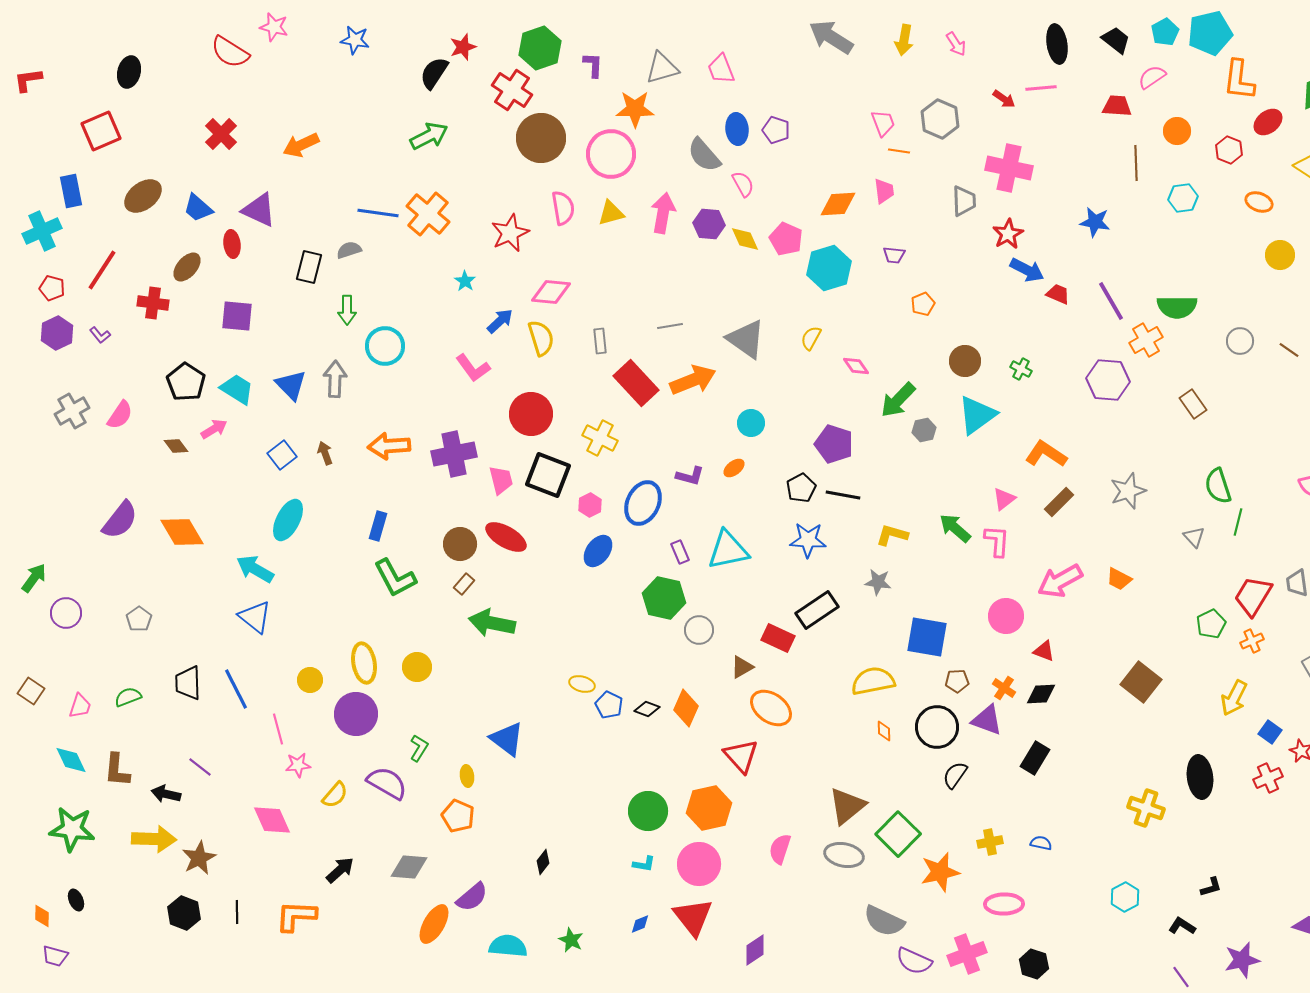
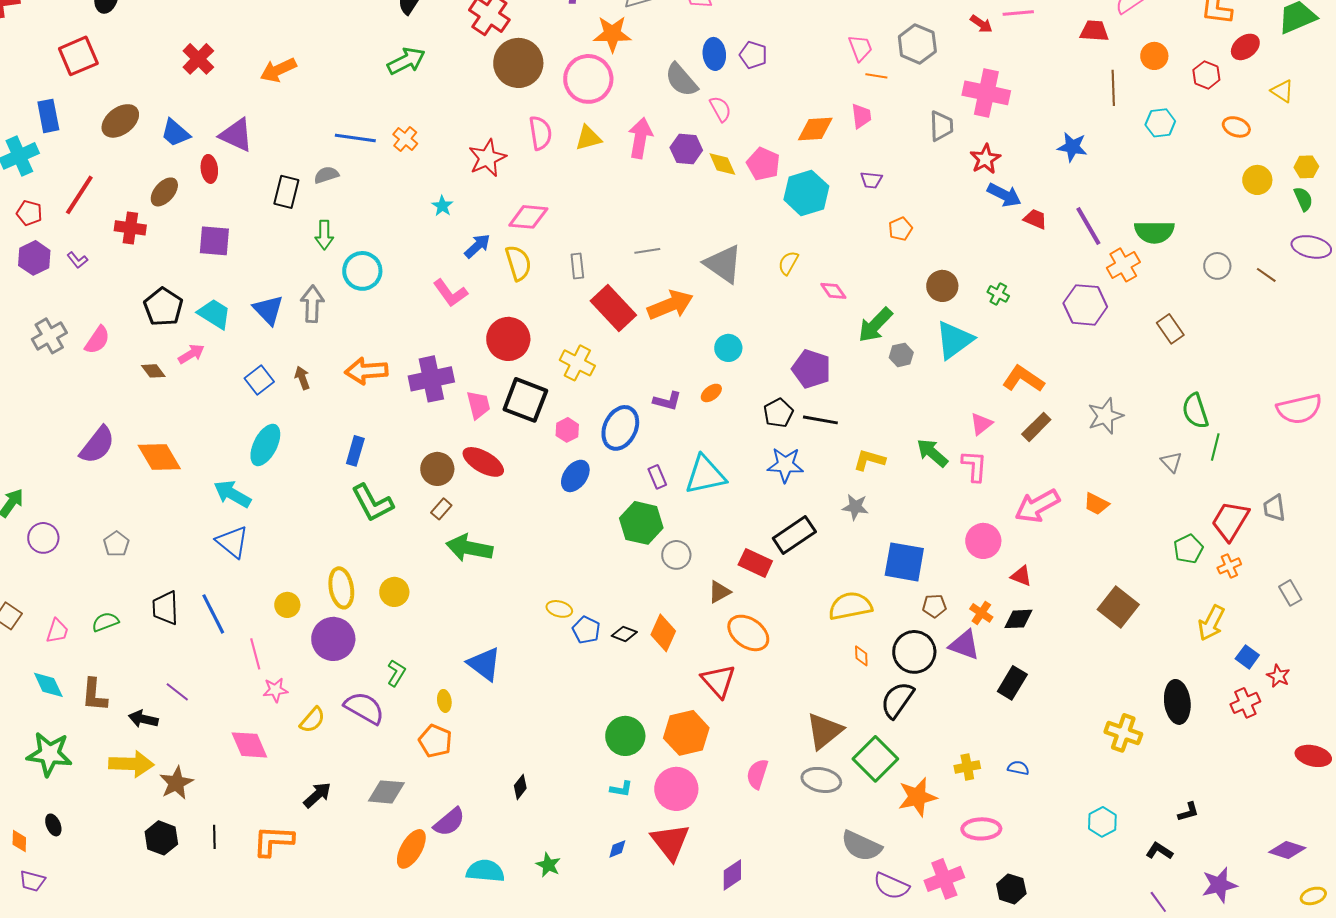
orange cross: (428, 214) -> (405, 139), size x0.6
black semicircle: (955, 775) -> (897, 700), moved, size x1.4

